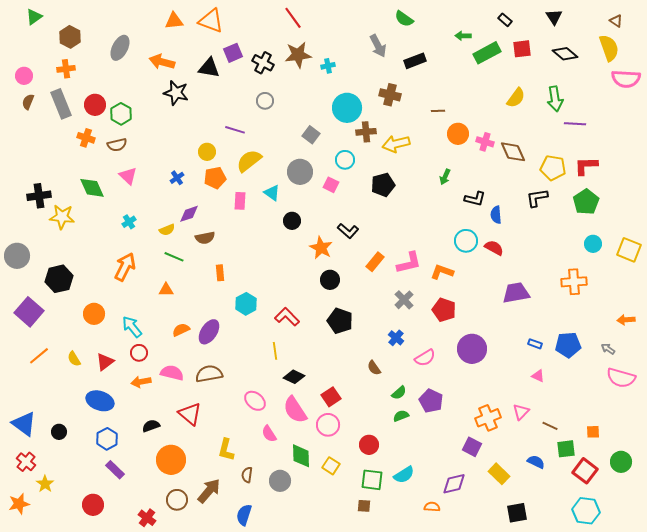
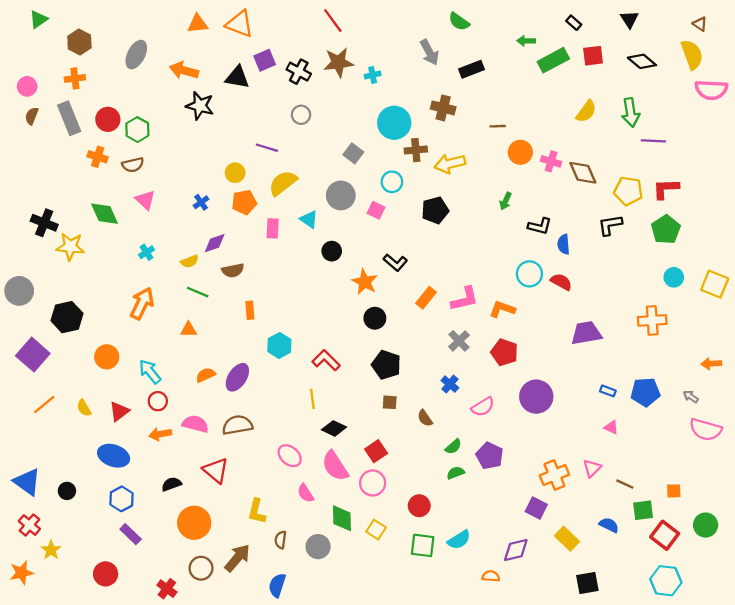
black cross: (39, 196) -> (44, 223), turned 30
brown square: (364, 506) -> (390, 402), moved

